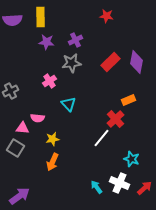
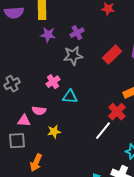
pink cross: (50, 81) -> (53, 82), moved
cyan triangle: (68, 104) -> (70, 97), turned -42
gray square: (16, 148) -> (17, 141), turned -36
orange arrow: (52, 162) -> (36, 163), moved

